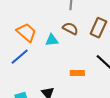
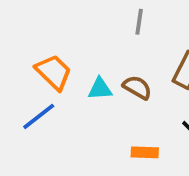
brown semicircle: (70, 28) -> (137, 87), moved

